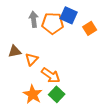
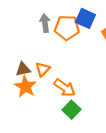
brown triangle: (15, 51) -> (23, 69), moved
orange star: (33, 94) -> (25, 87), moved

